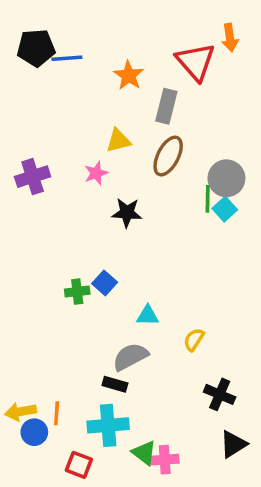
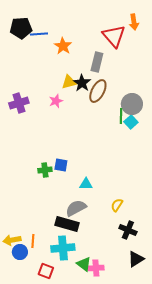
orange star: (129, 75) -> (63, 46), moved
black star: (127, 213) -> (82, 83), moved, turned 30
blue square: (105, 283) -> (61, 165), turned -32
yellow semicircle: (194, 340) -> (117, 205), moved
black rectangle: (115, 384) -> (67, 224), size x1.6

